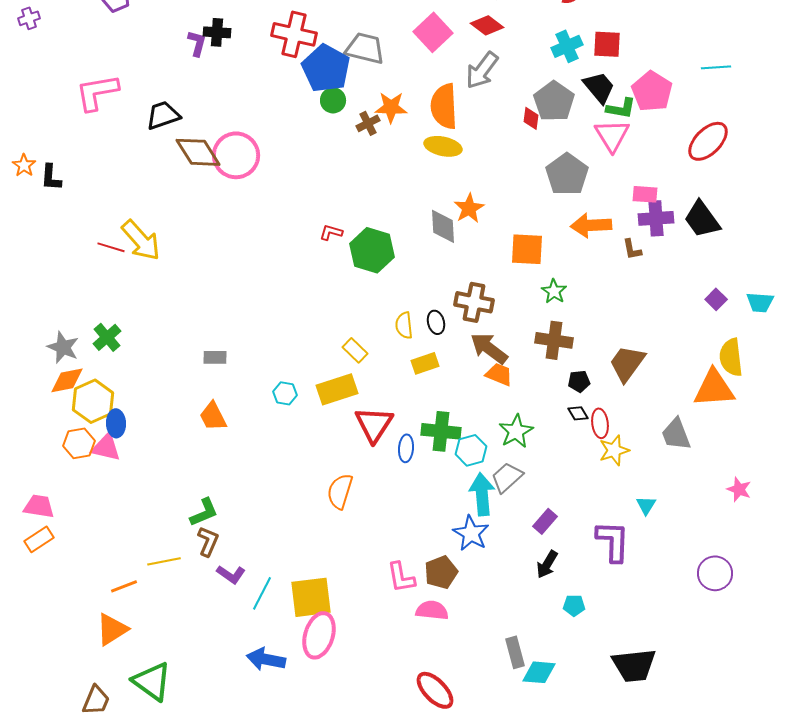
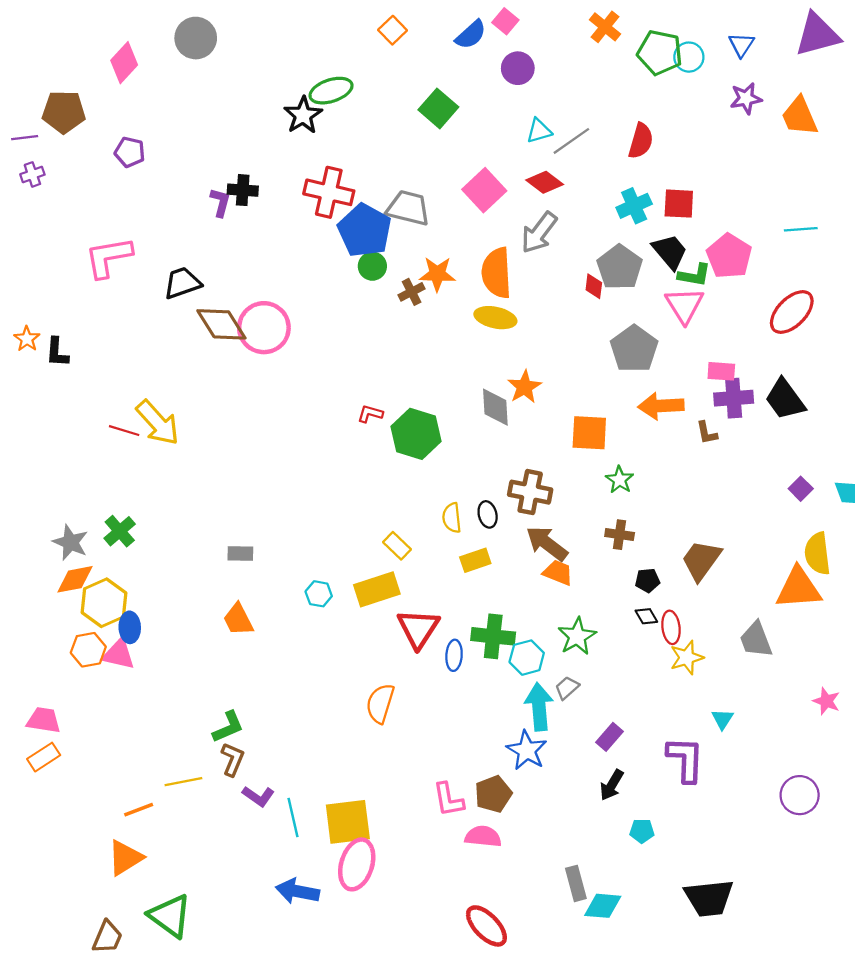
brown cross: (554, 340) -> (620, 535), size x0.7
gray trapezoid: (507, 477) -> (567, 688), size x0.7
cyan line: (262, 593) -> (293, 817), turned -40

